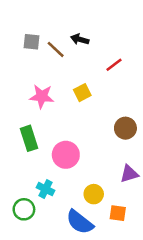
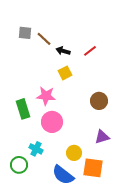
black arrow: (80, 39) -> (63, 51), moved
pink star: (42, 96) -> (46, 96), moved
orange square: (118, 213) -> (93, 168), size x1.5

